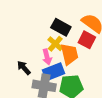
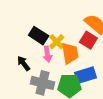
black rectangle: (61, 27) -> (39, 36), moved
blue rectangle: (54, 72) -> (85, 75), moved

